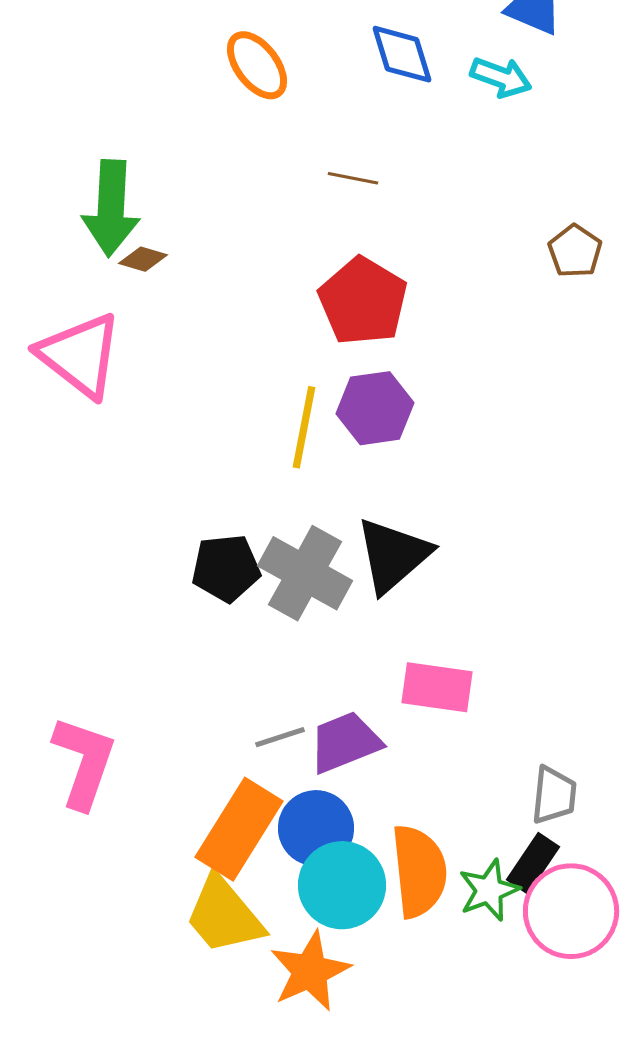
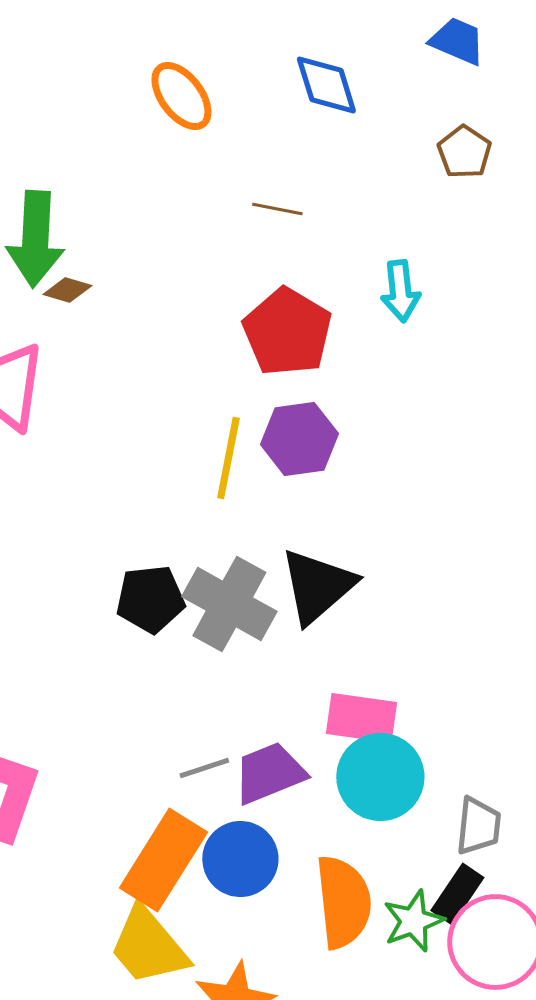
cyan arrow: (501, 77) -> (400, 291), moved, turned 64
brown pentagon: (575, 251) -> (464, 152), moved
cyan circle: (342, 885) -> (380, 777), moved

